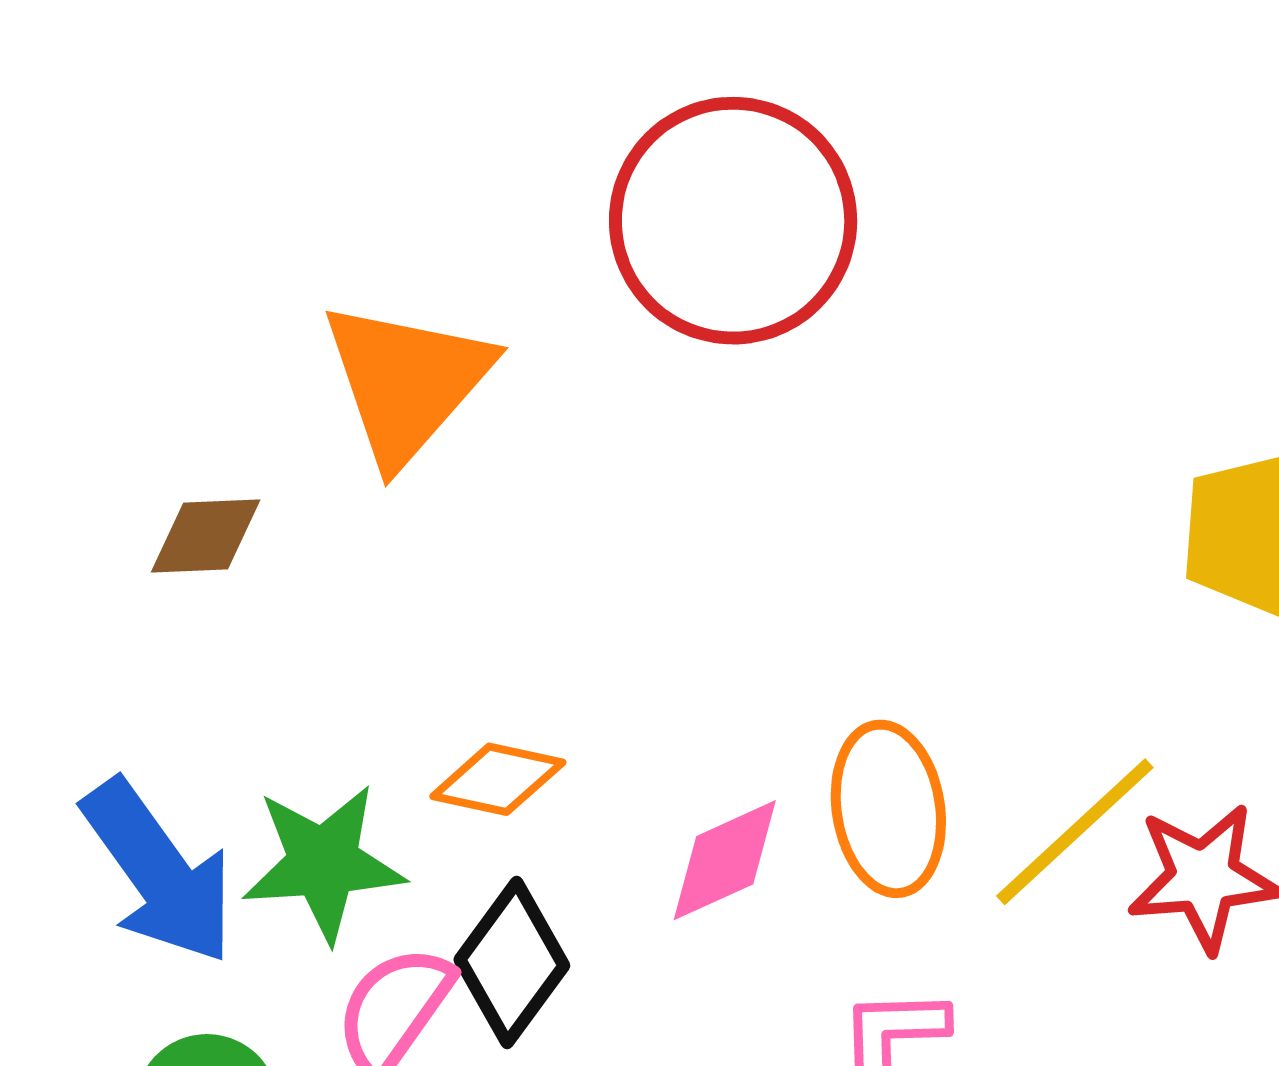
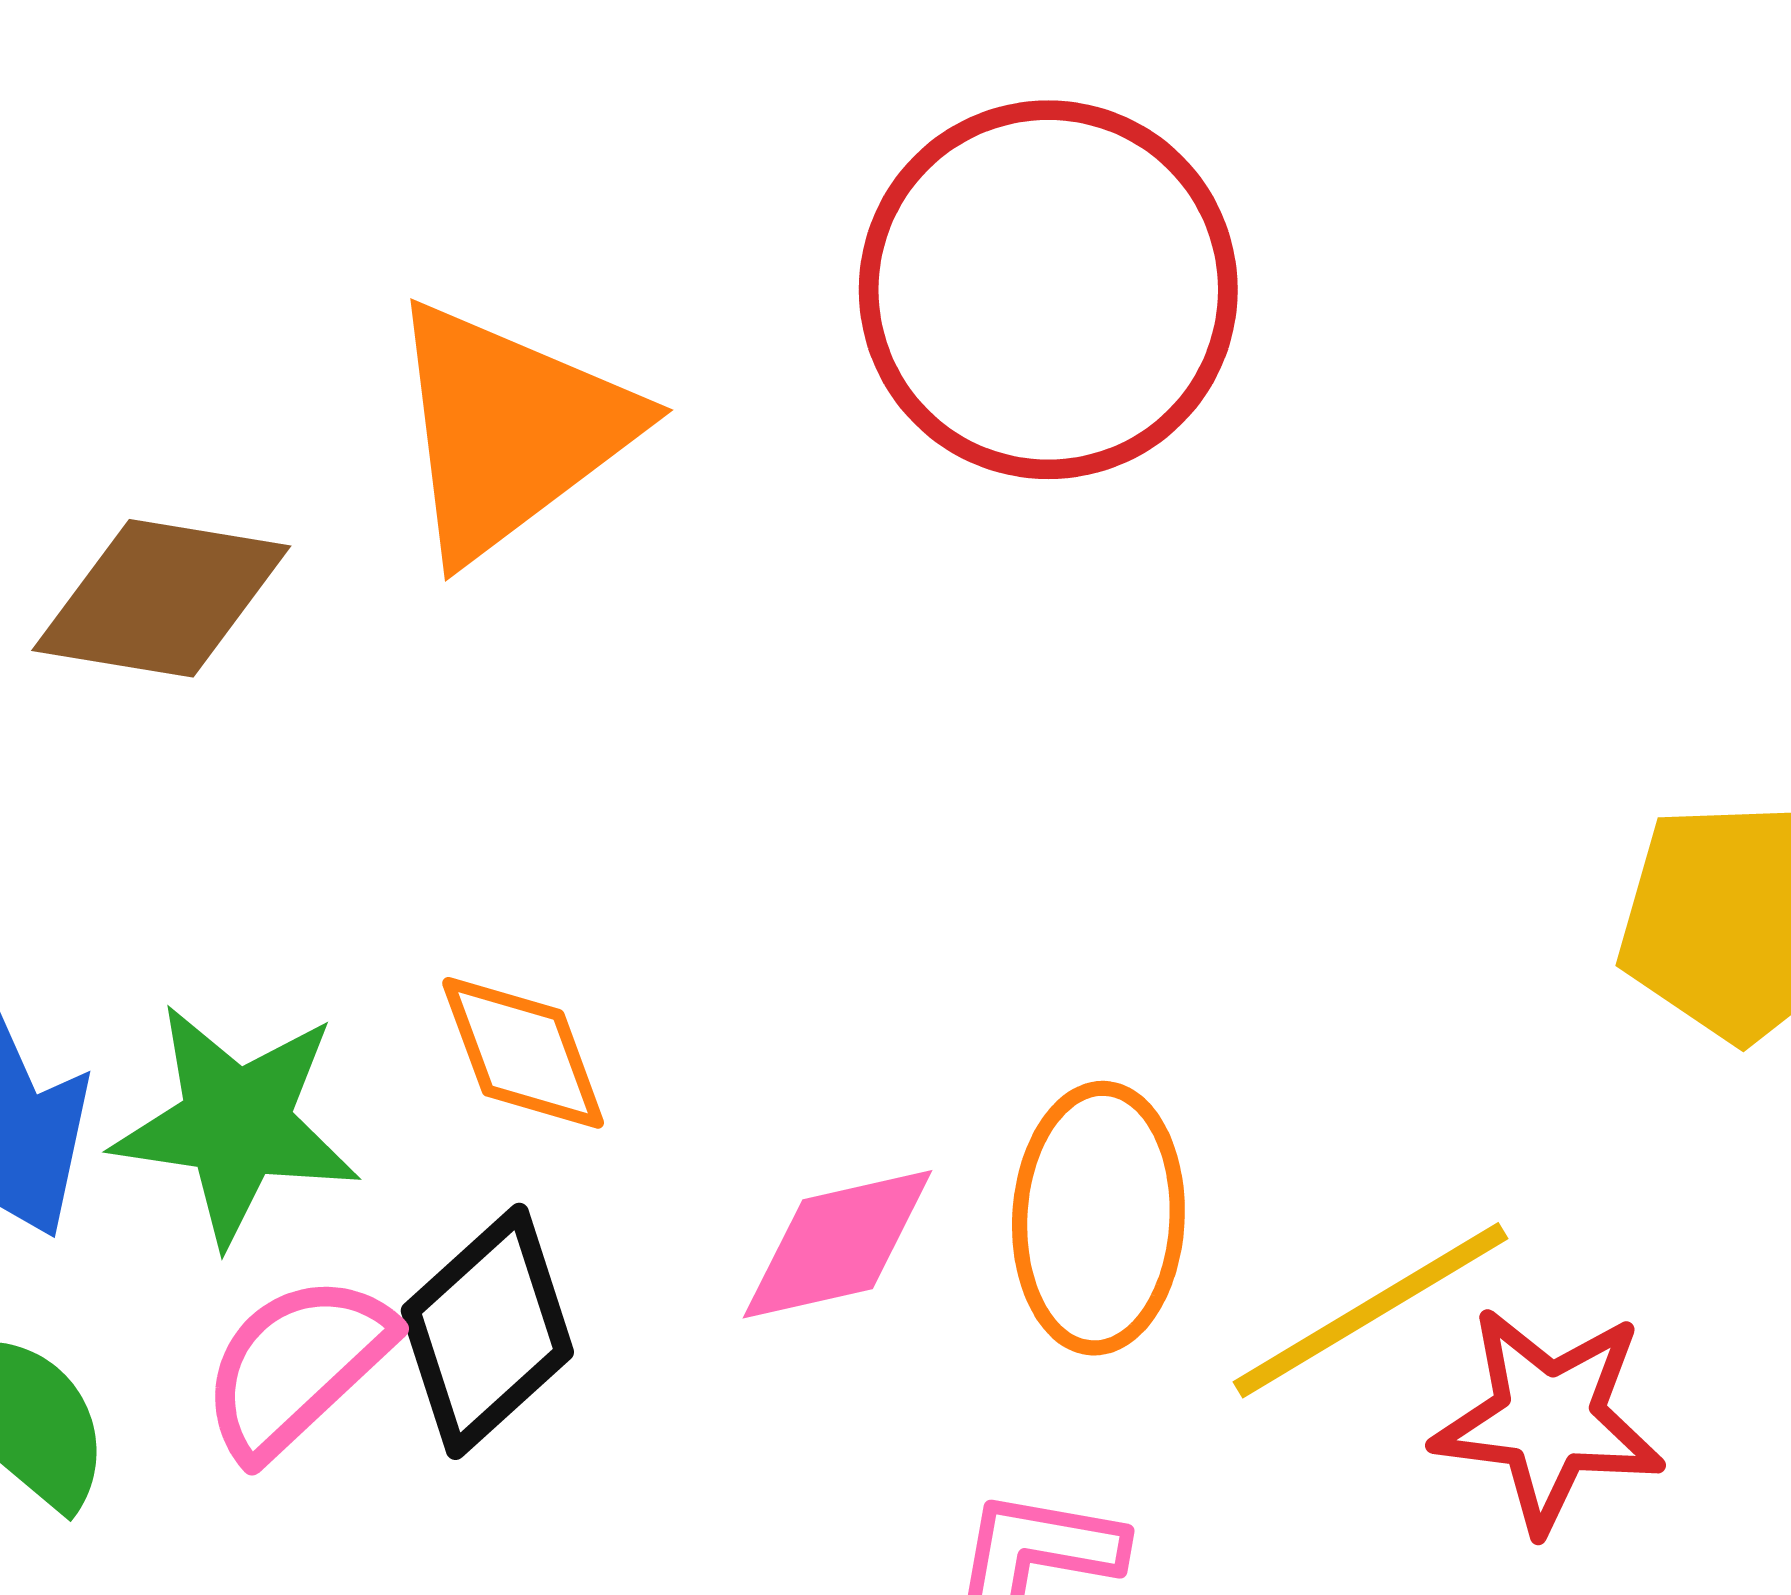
brown diamond: (206, 536) -> (161, 598), size x1.4
orange diamond: (498, 779) -> (523, 1053), turned 46

